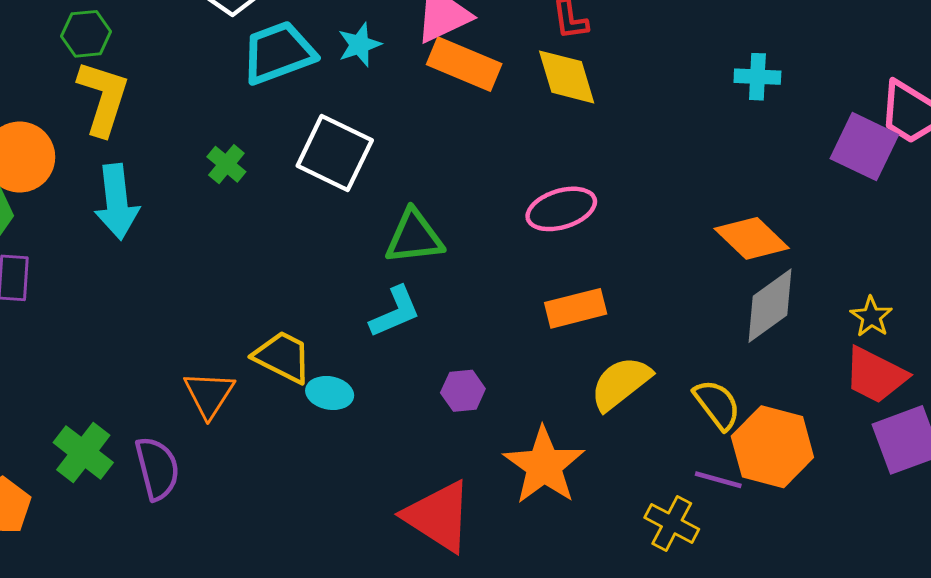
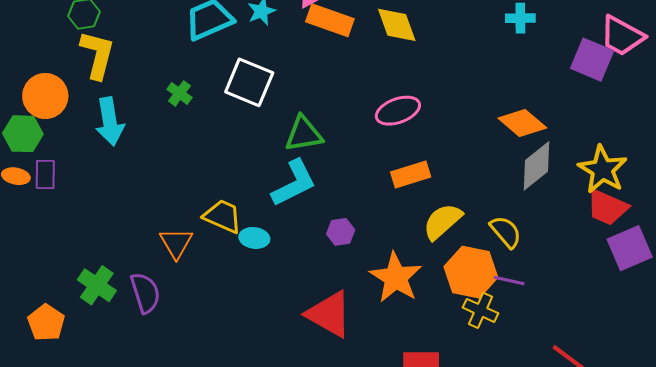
cyan L-shape: (395, 312) -> (294, 183), size x1.4
yellow star: (871, 317) -> (603, 170), size x1.8
orange hexagon: (772, 447) -> (471, 272), moved

